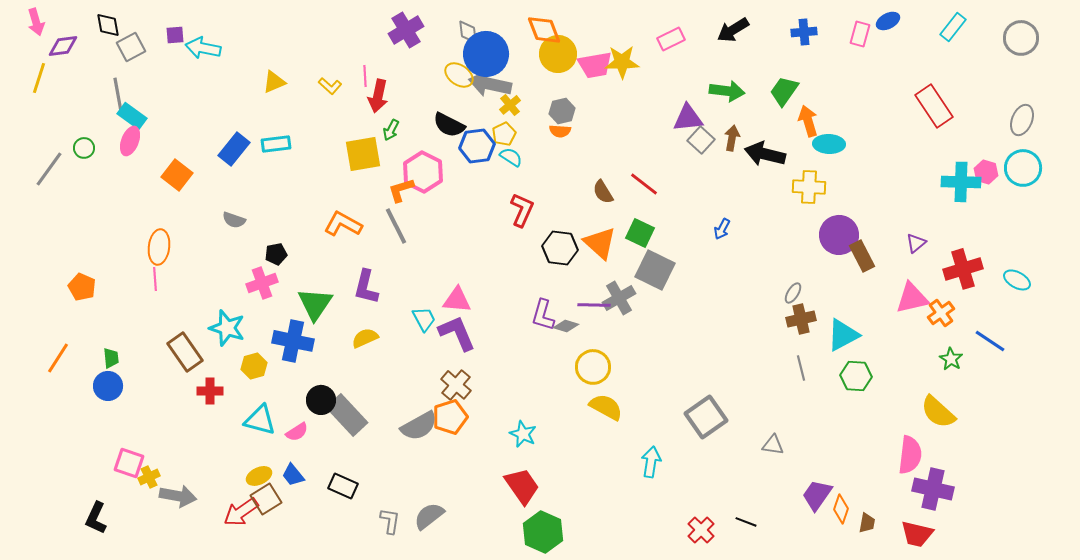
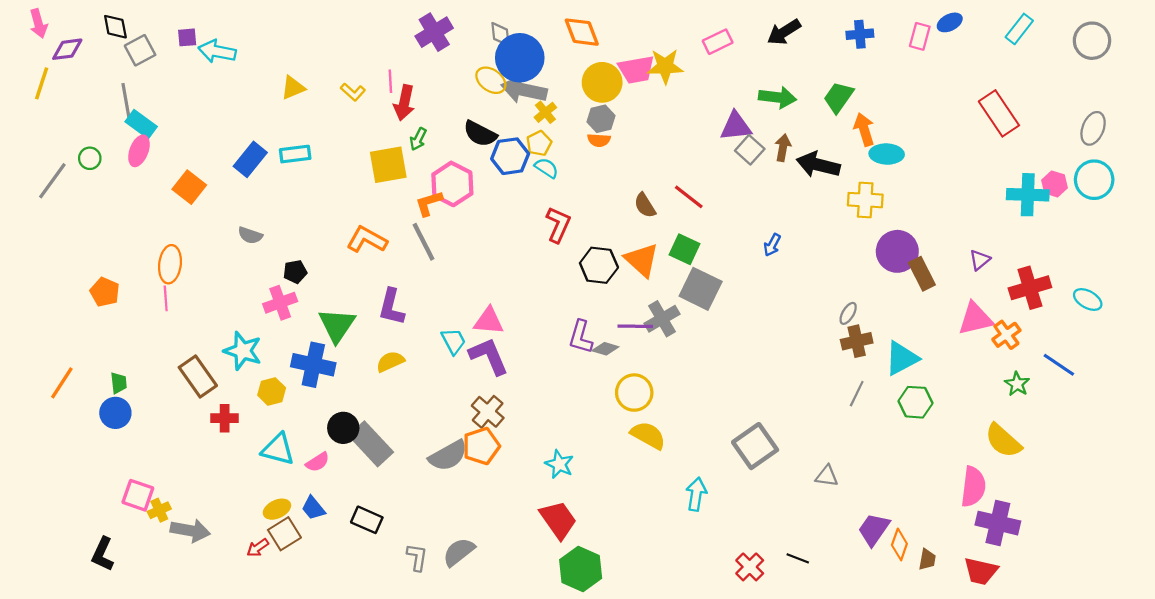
yellow circle: (558, 54) -> (602, 82), moved
orange pentagon: (82, 287) -> (105, 292), moved
gray line: (801, 368) -> (857, 394), turned 40
red arrow: (241, 512) -> (258, 548), size x0.6

